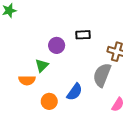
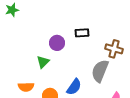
orange semicircle: (27, 80) -> (26, 87), moved

